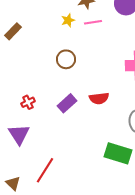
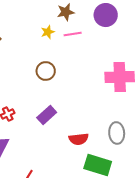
red semicircle: (99, 98) -> (79, 139), moved

